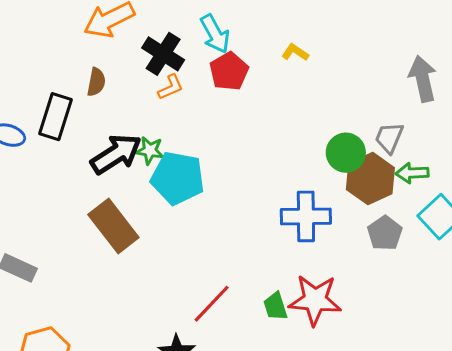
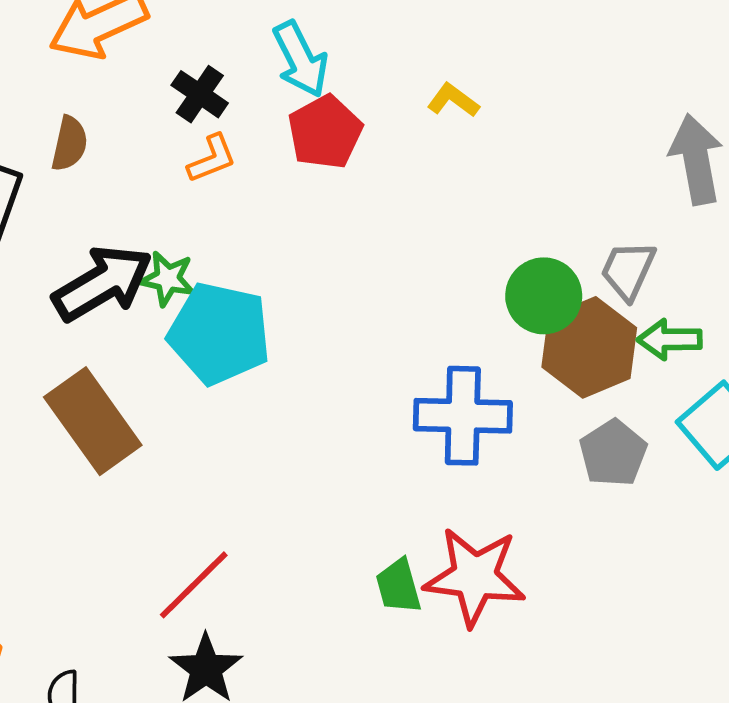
black cross: (163, 54) -> (200, 94), size x0.7
red line: (212, 304) -> (194, 585), moved

